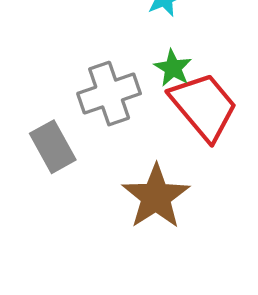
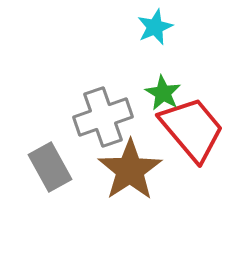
brown star: (156, 197) -> (130, 170), moved

